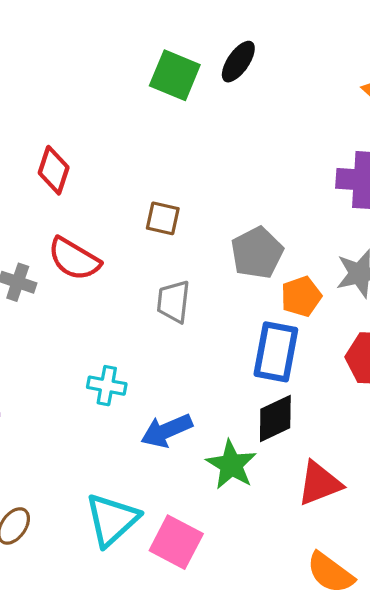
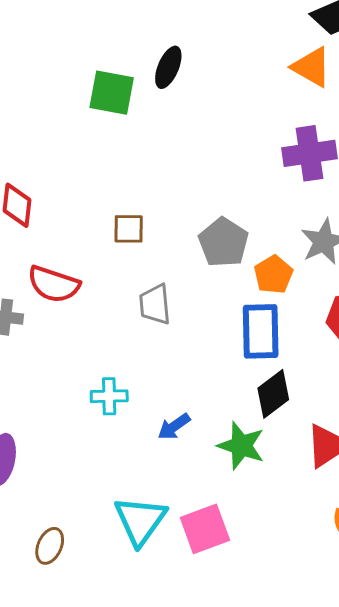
blue arrow: (167, 431) -> (174, 427), size x0.7
pink square: (176, 542) -> (205, 529), turned -36

